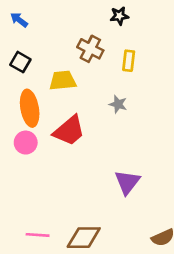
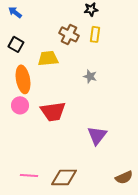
yellow rectangle: (129, 61) -> (95, 34), moved
red trapezoid: (69, 131) -> (53, 111), moved, turned 32

